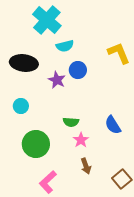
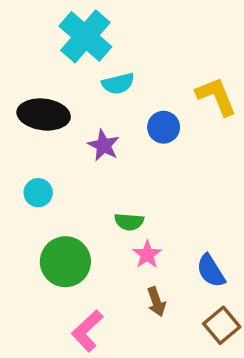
blue circle: (78, 70) -> (164, 127), moved
blue semicircle: (113, 125) -> (211, 271), moved

